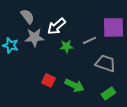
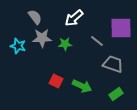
white arrow: (56, 26) -> (74, 18), moved
gray line: (89, 40) -> (97, 41), turned 64
green star: (66, 46) -> (65, 44), moved

